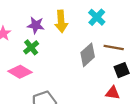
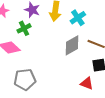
cyan cross: (97, 17) -> (78, 18), moved

